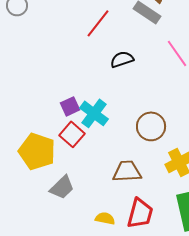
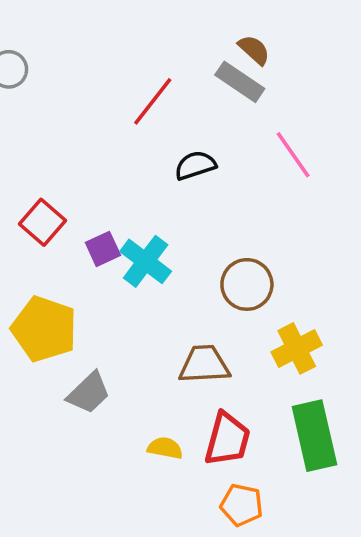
red square: (72, 134) -> (42, 222), moved

